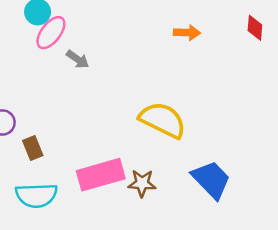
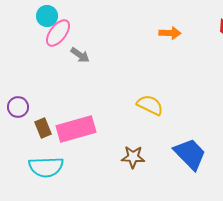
yellow semicircle: (163, 120) -> (150, 105), size x0.7
pink rectangle: (101, 175) -> (76, 129), moved

